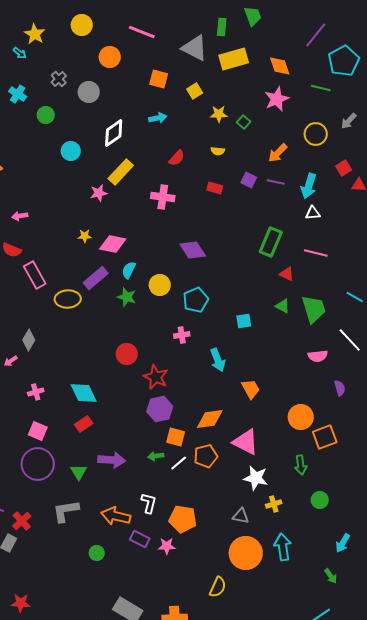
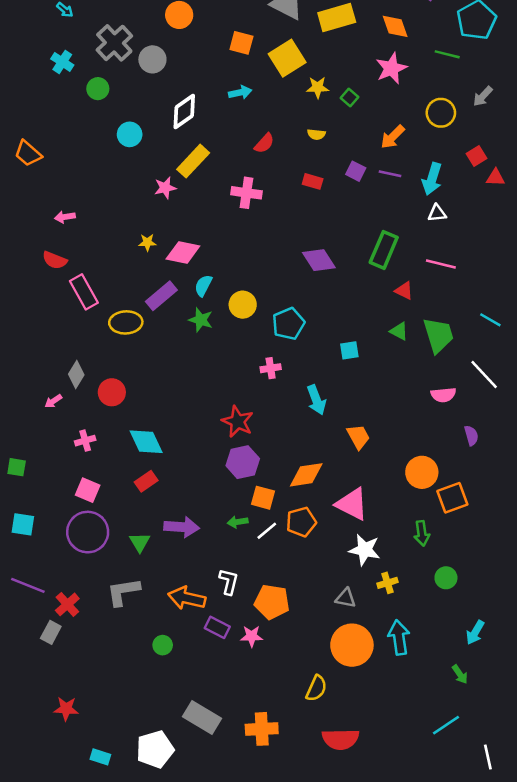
gray cross: (59, 79) -> (114, 43), size x1.8
yellow square: (195, 91) -> (287, 58), size x1.8
purple diamond: (193, 250) -> (319, 260), moved
red circle: (127, 354) -> (112, 392), moved

